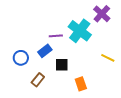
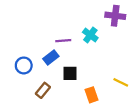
purple cross: (102, 14) -> (115, 16), turned -36
cyan cross: (80, 31) -> (90, 35), size x0.6
yellow line: (108, 58) -> (121, 82), moved

